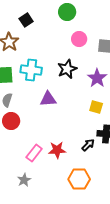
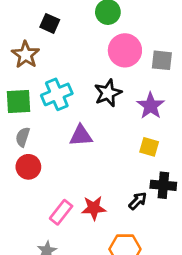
black square: (26, 20) -> (50, 23), turned -32
pink circle: (79, 39) -> (125, 50), size x1.5
cyan cross: (31, 70) -> (57, 94), turned -30

